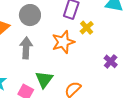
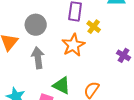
green triangle: (44, 79) -> (61, 85), turned -30

